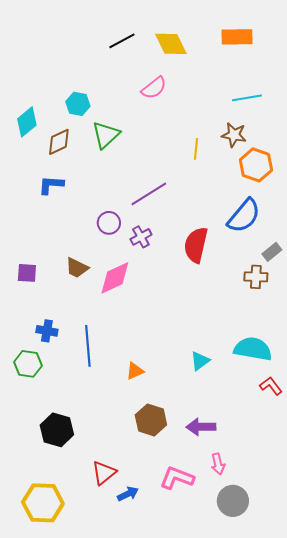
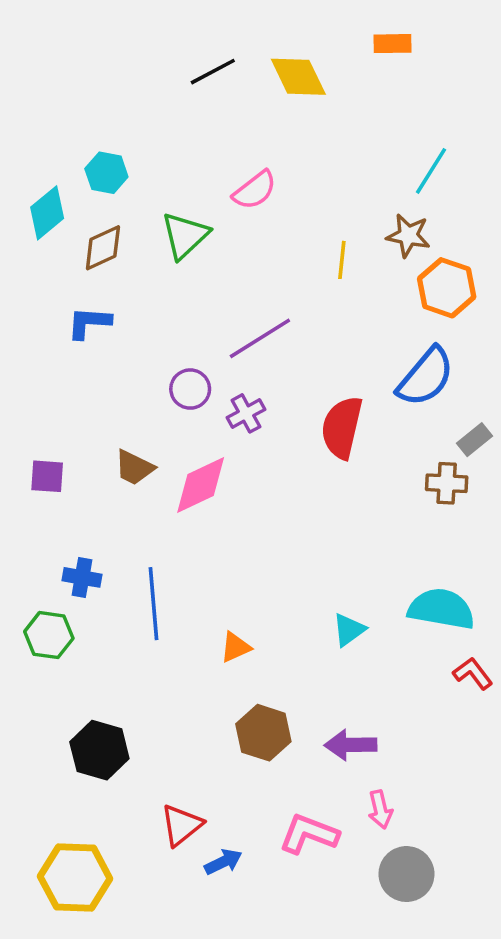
orange rectangle: (237, 37) -> (393, 44), moved, size x0.7
pink semicircle: (154, 88) -> (255, 190), moved
cyan line: (247, 98) -> (431, 171), turned -48
cyan hexagon: (78, 104) -> (106, 173), moved

